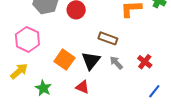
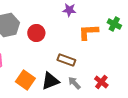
black triangle: (91, 61) -> (50, 81), turned 30

